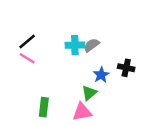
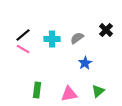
cyan cross: (75, 45) -> (52, 39), moved
black cross: (126, 68) -> (106, 30), moved, turned 32
green triangle: (89, 93) -> (98, 91), moved

